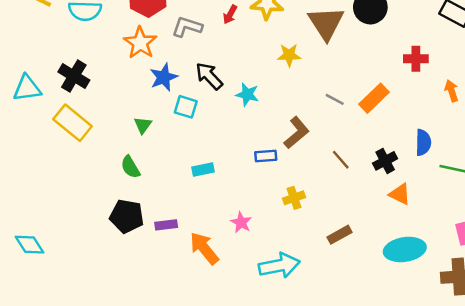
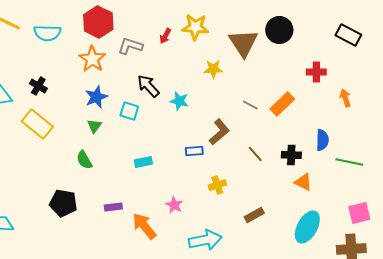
black cross: (74, 76) -> (38, 86), size x0.7
blue star: (164, 77) -> (96, 97), moved
black cross: (385, 161) -> (291, 155), turned 30
black pentagon: (127, 216) -> (63, 203), moved
cyan ellipse: (405, 249) -> (307, 227), turned -52

